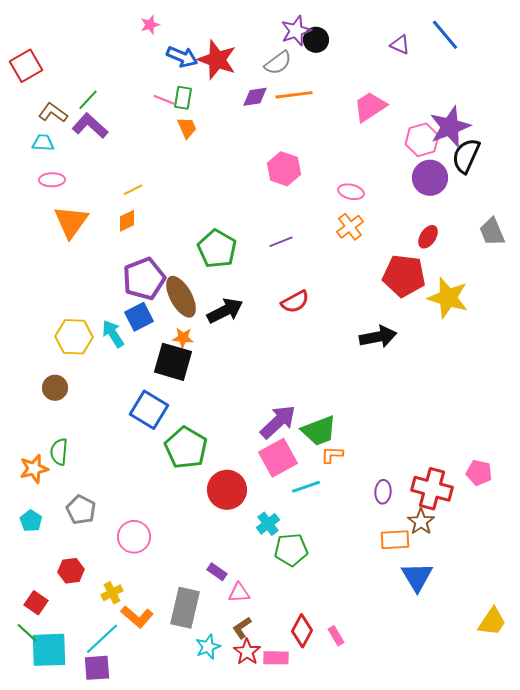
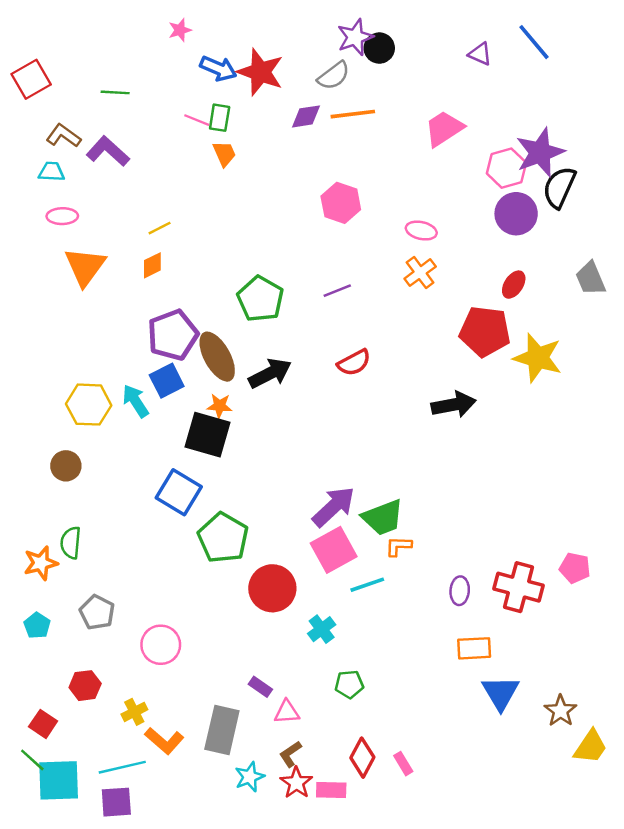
green line: (88, 100) -> (115, 92), moved, turned 50
brown star: (421, 522) -> (561, 711), moved
green pentagon: (291, 550) -> (349, 684), moved, size x0.7
cyan line: (102, 639) -> (122, 767), turned 30

